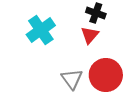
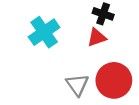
red triangle: (90, 35) -> (97, 37), turned 30

